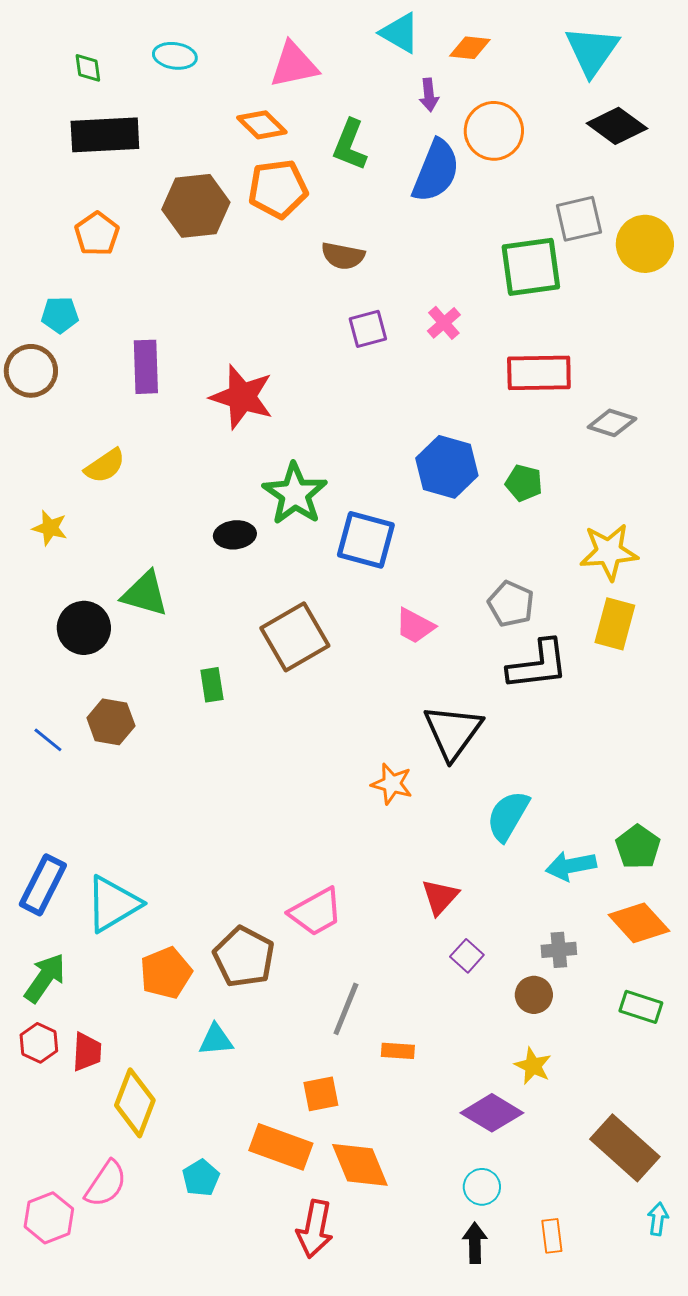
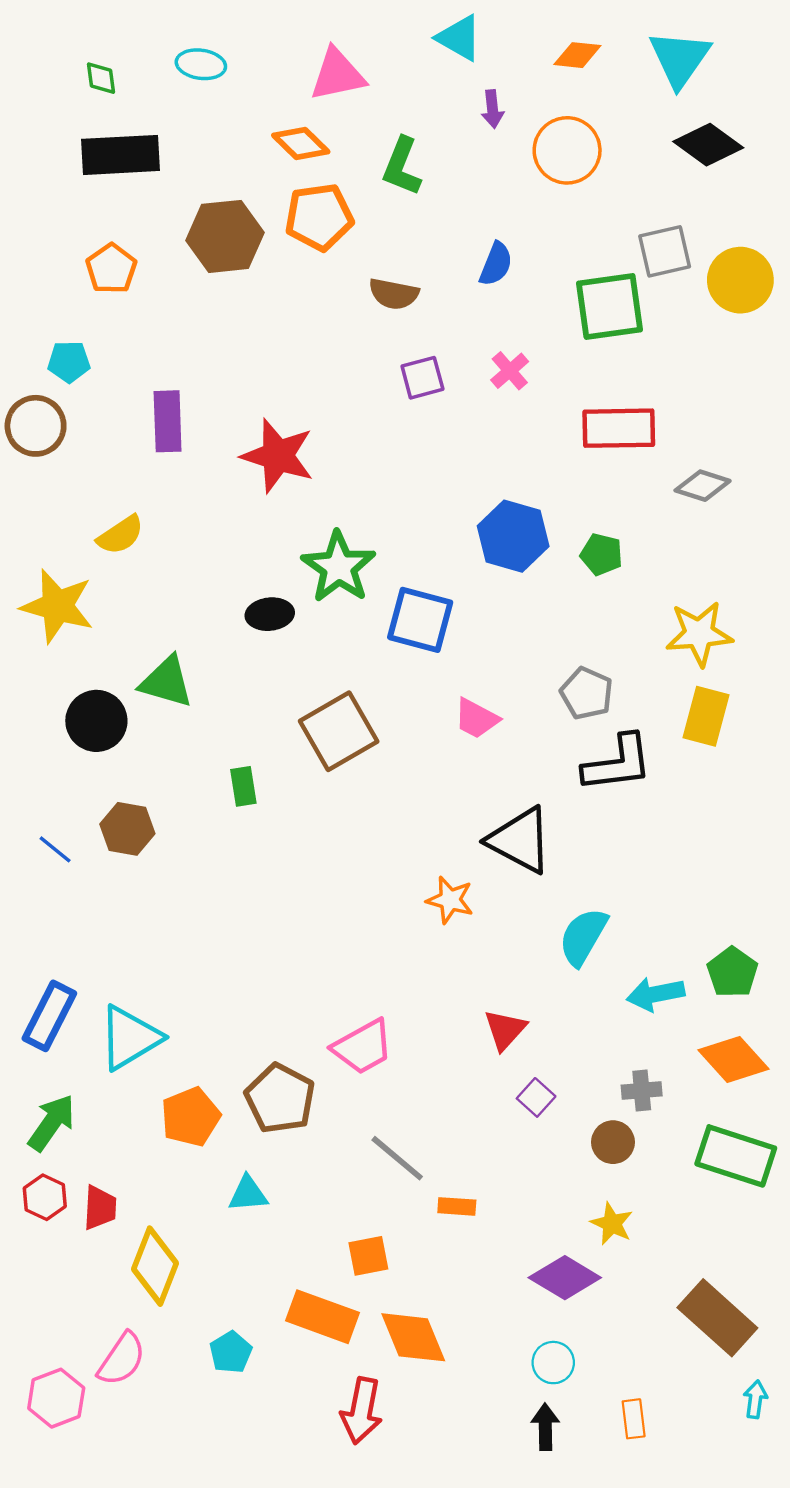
orange diamond: (470, 48) -> (577, 55), moved
blue semicircle: (436, 171) -> (496, 264), moved, size x0.6
yellow star: (50, 528) -> (57, 606), size x1.8
black triangle: (453, 732) -> (520, 840), turned -38
green rectangle: (641, 1007) -> (736, 1156), size x1.6
gray line: (346, 1009) -> (397, 1158), turned -72

